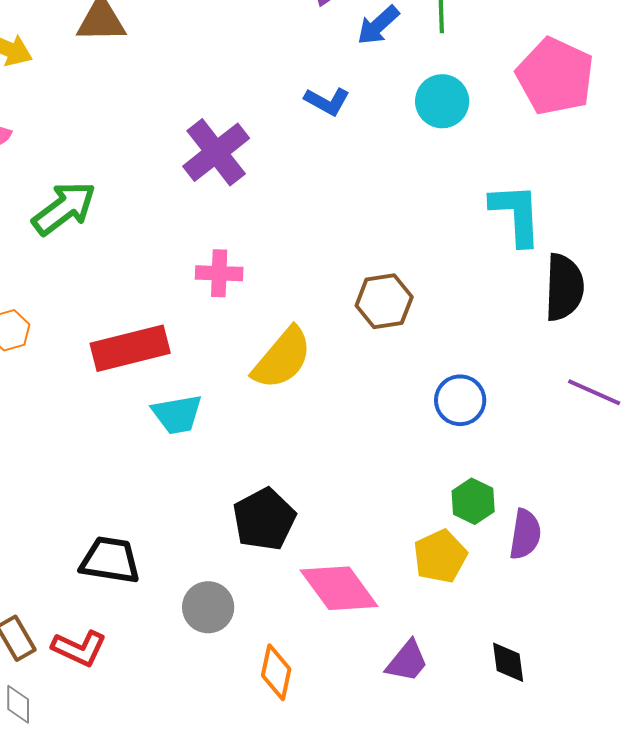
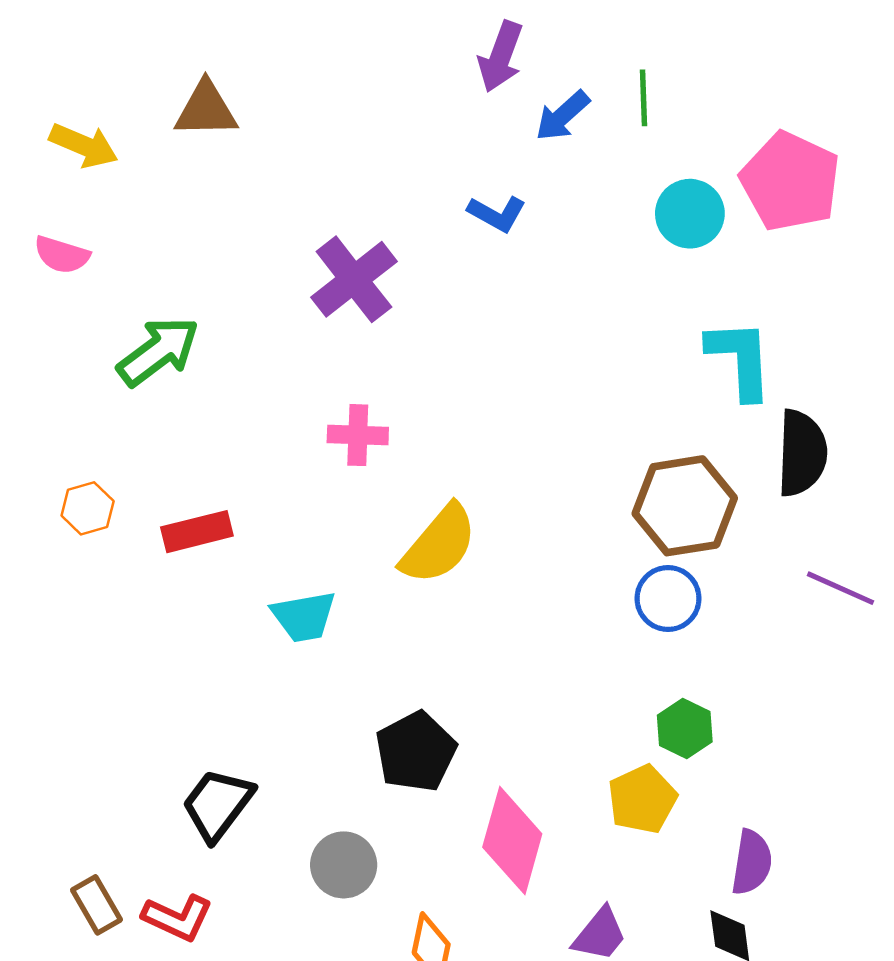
cyan circle: (442, 101) -> (690, 214), moved
brown hexagon: (384, 301) -> (685, 506), moved, size x1.4
red rectangle: (130, 348) -> (197, 532), moved, size x0.7
purple semicircle: (525, 534) -> (752, 862), moved
black trapezoid: (110, 560) -> (218, 804), turned -62
pink diamond: (339, 588) -> (512, 840), turned 52

